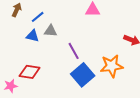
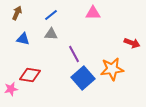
blue line: (38, 17) -> (51, 15), moved
blue triangle: (33, 36) -> (23, 39), moved

